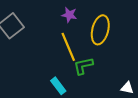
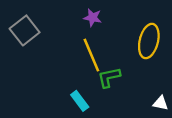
yellow ellipse: (100, 30) -> (149, 41), moved

